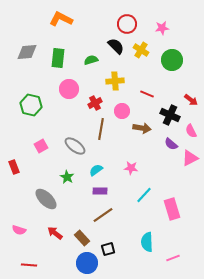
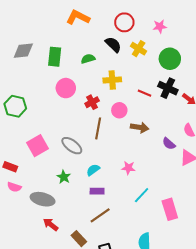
orange L-shape: (61, 19) -> (78, 17), moved
green hexagon: (31, 105) -> (15, 106), moved
black cross: (170, 115) -> (168, 88), moved
pink square: (41, 146) -> (37, 146), size x1.5
red rectangle: (14, 167) -> (10, 167), turned -48
gray ellipse: (46, 199) -> (43, 199), turned -30
pink semicircle: (19, 230) -> (14, 187), moved
red arrow: (55, 233) -> (51, 224), moved

